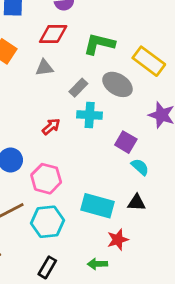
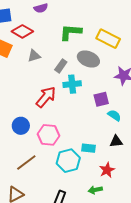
red diamond: (53, 34) -> (22, 31), moved, turned 40
red arrow: (51, 127) -> (46, 97), size x1.6
purple square: (126, 142) -> (101, 99), turned -35
cyan rectangle: (97, 206) -> (88, 148), size x0.6
cyan hexagon: (47, 222) -> (68, 161), moved

